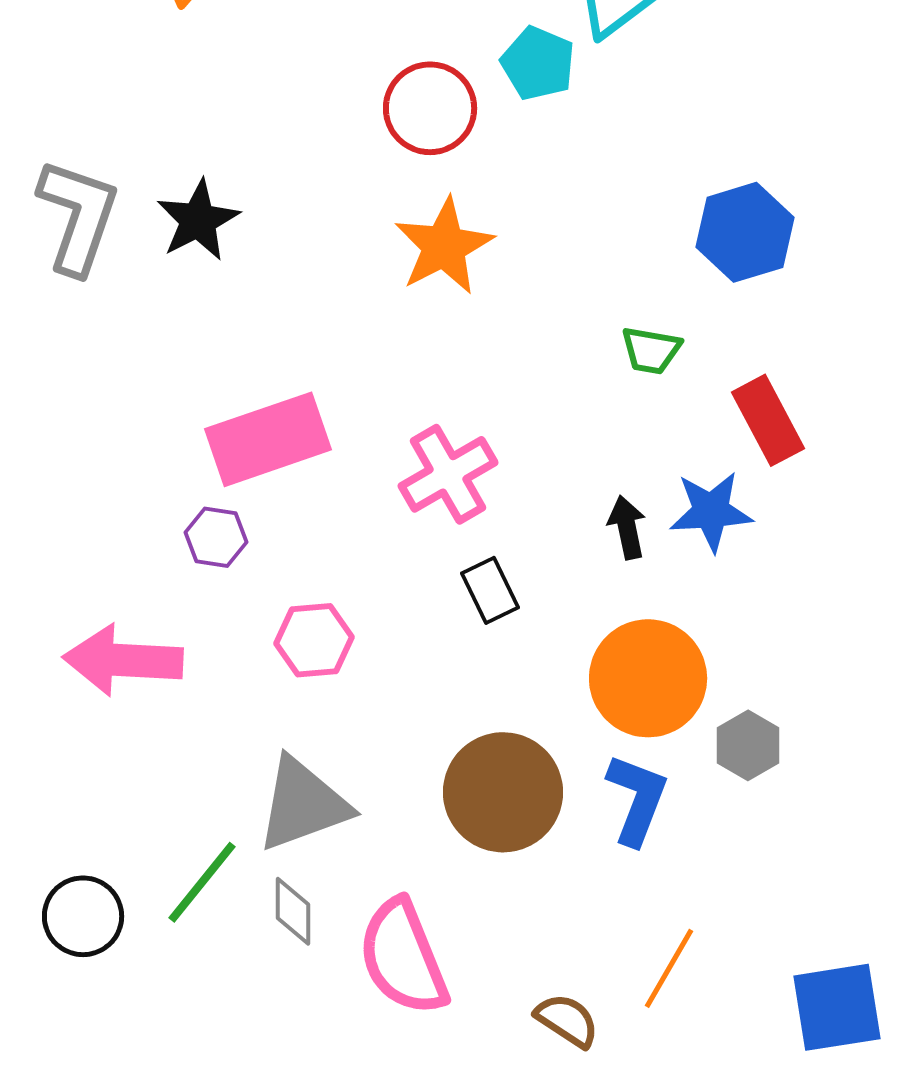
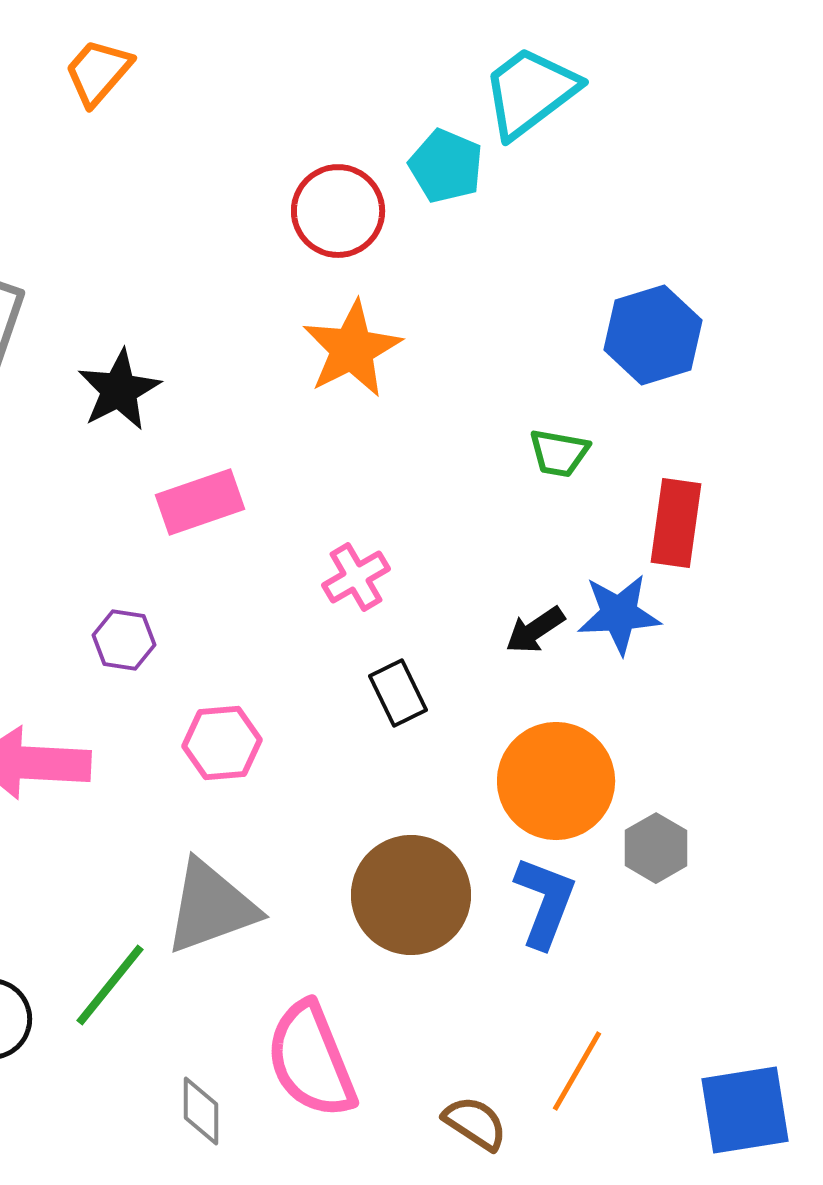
black star: (198, 220) -> (119, 390), moved
red rectangle: (768, 420) -> (676, 523), turned 36
pink rectangle: (268, 439) -> (200, 502), moved, size x0.7
pink cross: (448, 474) -> (356, 577), size x0.7
black arrow: (627, 527) -> (535, 630), turned -112
gray diamond: (293, 911) -> (201, 1111), moved

